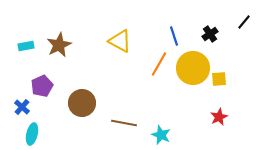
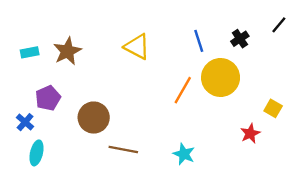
orange line: (159, 64) -> (183, 90), moved
yellow square: (219, 79) -> (273, 108), moved, turned 35
brown line: (124, 123) -> (123, 150), moved

